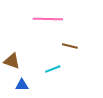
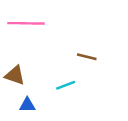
pink line: (48, 19) -> (26, 23), moved

